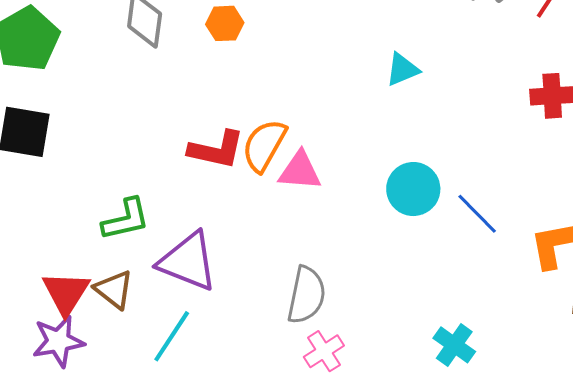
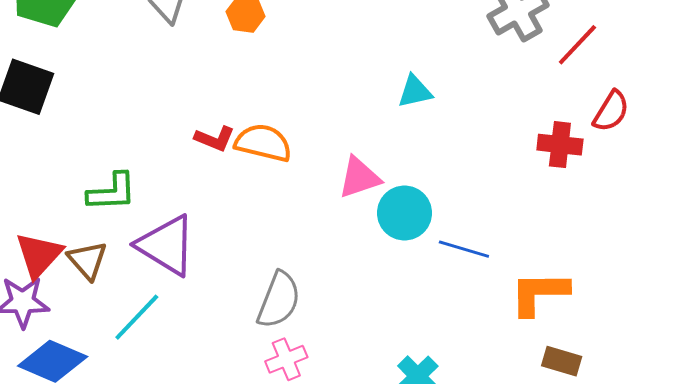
orange semicircle: (264, 145) -> (263, 143), turned 64
red L-shape: (216, 150) -> (215, 139), size x0.7
pink triangle: (300, 171) -> (359, 177), moved, turned -33
blue line: (477, 214) -> (464, 249), turned -39

